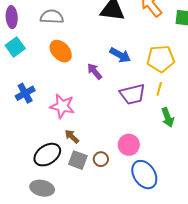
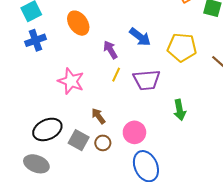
yellow line: (159, 89) -> (116, 75), moved
blue cross: (25, 93) -> (36, 40), moved
brown arrow: (72, 136) -> (98, 116), moved

